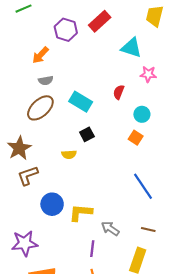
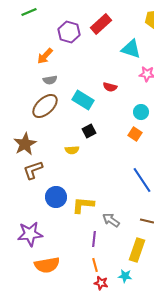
red semicircle: (119, 92) -> (110, 87), moved, turned -96

